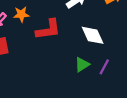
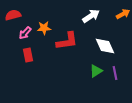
purple line: (104, 67) -> (115, 73), turned -40

